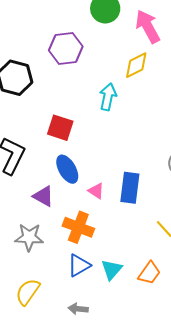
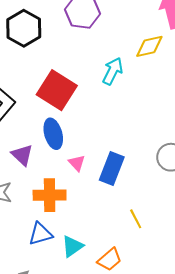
red square: (60, 128) -> (57, 90), size x1.4
orange cross: (78, 227) -> (50, 195), turned -36

